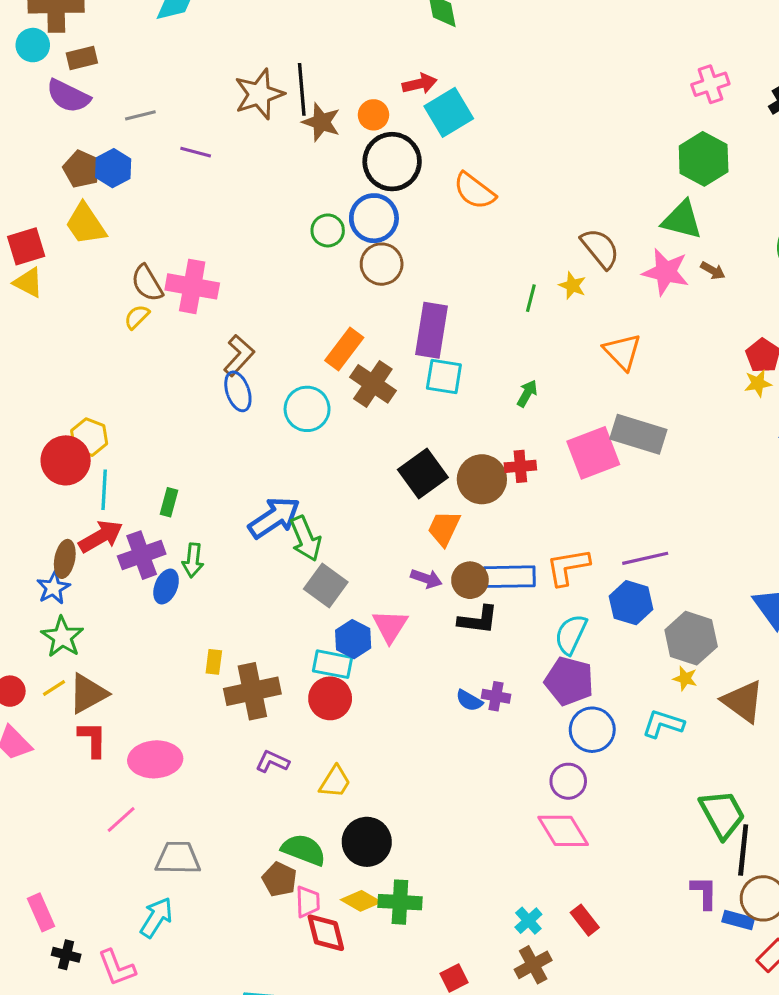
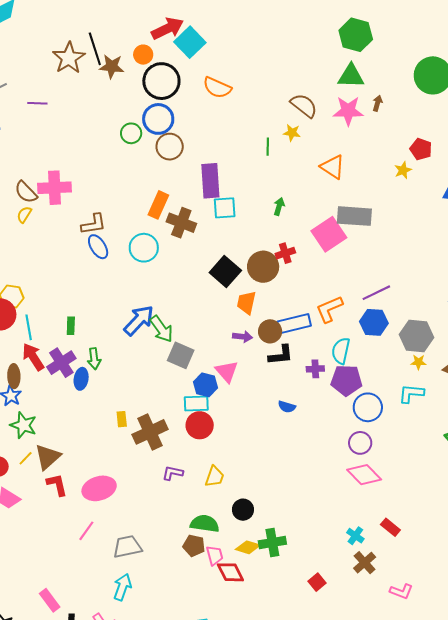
red arrow: (420, 84) -> (167, 29), size x1.5
brown arrow: (713, 271) -> (377, 103), turned -91
brown L-shape: (239, 356) -> (94, 224), turned 52
yellow star: (758, 383) -> (403, 170), moved
red arrow: (101, 536) -> (33, 357), turned -80
purple cross: (496, 696) -> (315, 369), moved
black circle: (367, 842) -> (243, 510), size x0.7

